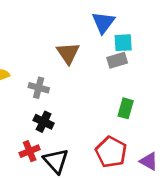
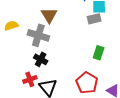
brown triangle: (68, 53) -> (49, 15), moved
gray cross: (39, 88) -> (38, 35), size x1.5

